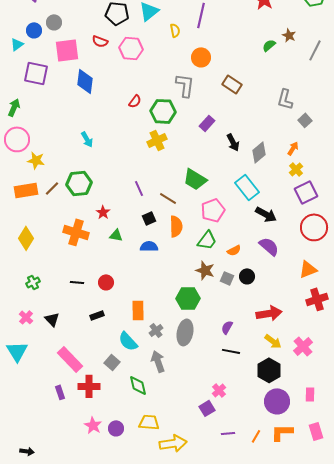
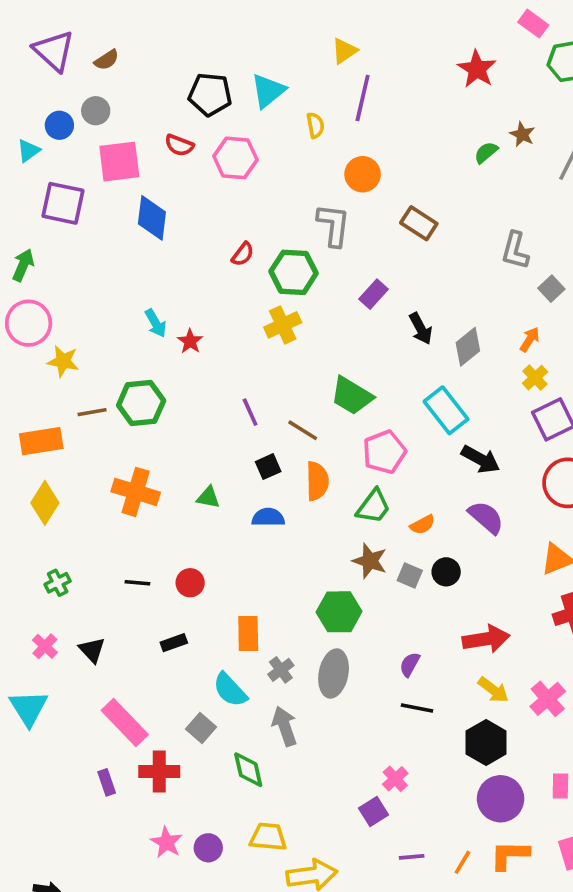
brown line: (52, 188) -> (92, 412), turned 35
orange rectangle: (26, 190) -> (41, 441), moved
red star: (103, 212) -> (190, 341), moved

